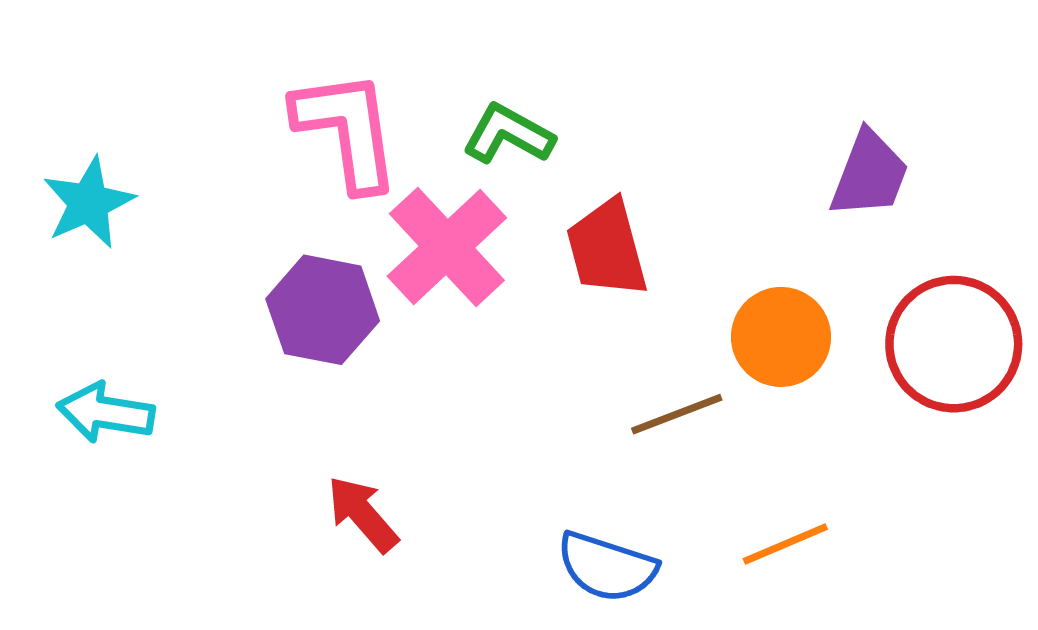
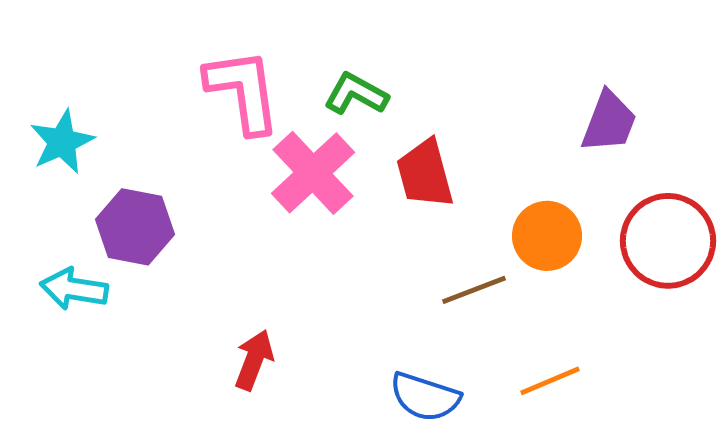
purple hexagon: (323, 310) -> (135, 227), moved
red arrow: (363, 514) -> (254, 360), turned 62

